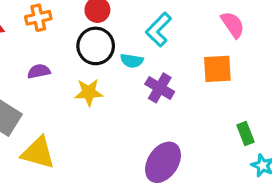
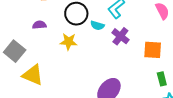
orange square: (217, 69) -> (153, 50), moved
purple cross: (160, 88) -> (120, 36), moved

